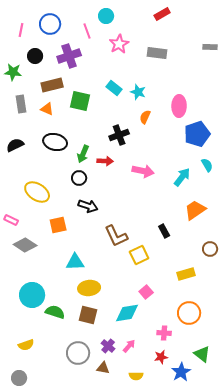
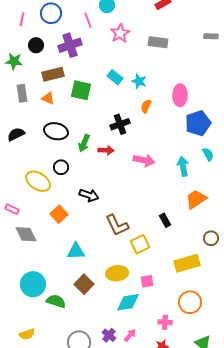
cyan arrow: (182, 177) -> (183, 166), turned -48
black circle: (79, 178) -> (61, 167), moved
orange square: (58, 225) -> (59, 214), turned -30
gray diamond: (25, 245) -> (26, 234), turned 30
yellow rectangle: (186, 274) -> (187, 263), size x1.4
yellow ellipse: (89, 288) -> (117, 273), moved
pink square: (146, 292) -> (147, 281), turned 32
brown square: (88, 315) -> (84, 284), moved, turned 30

